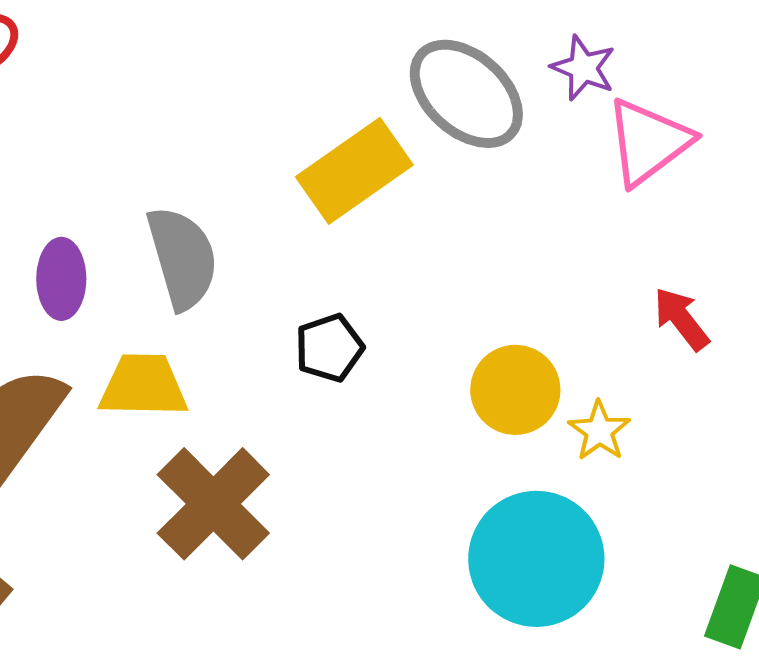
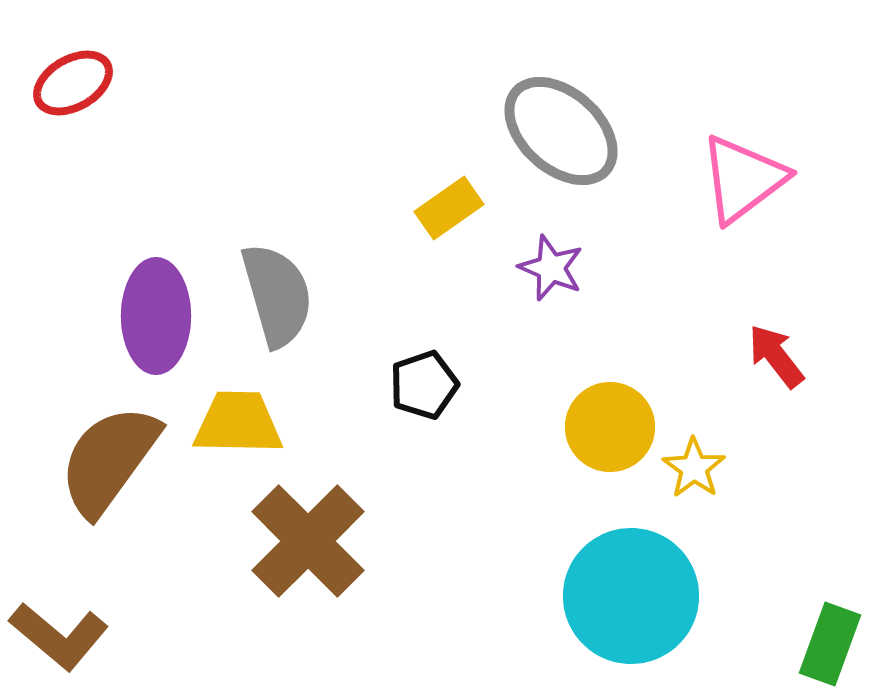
purple star: (583, 68) -> (551, 268), moved
yellow rectangle: (354, 171) -> (449, 208), size x0.6
purple ellipse: (61, 279) -> (156, 316), size x1.4

